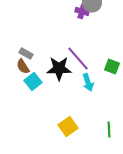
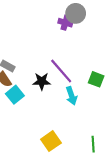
black star: (59, 68) -> (42, 81), size x0.7

